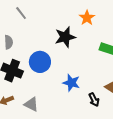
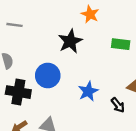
gray line: (21, 13) -> (15, 25), turned -32
blue star: (71, 83) -> (88, 91), turned -30

